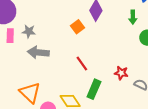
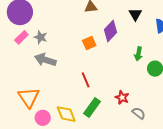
green arrow: (133, 17) -> (138, 54), moved
pink rectangle: (10, 36) -> (21, 37), turned 32

